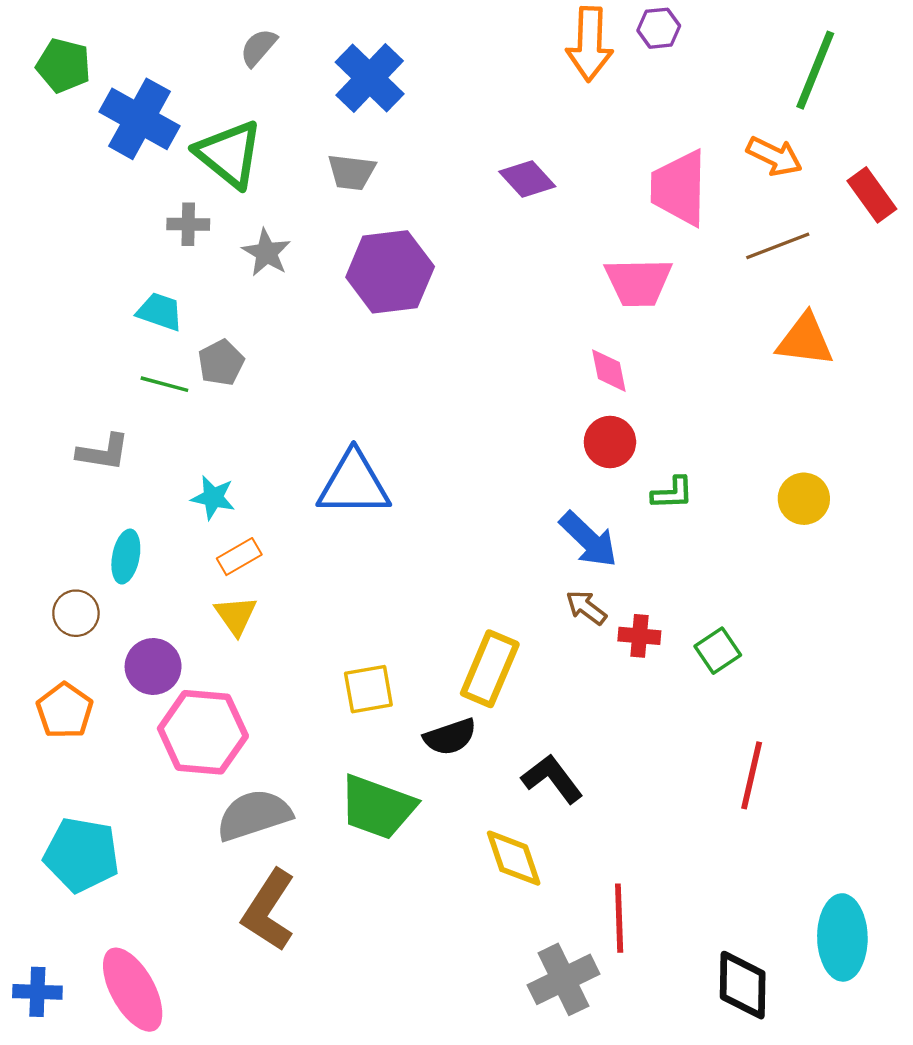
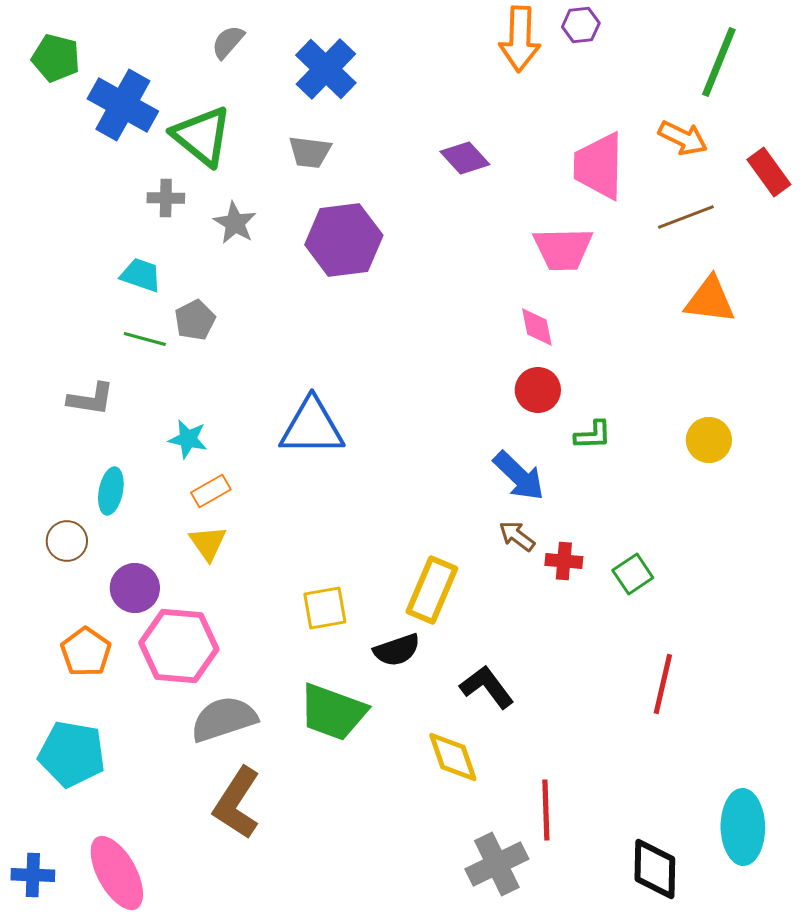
orange pentagon: (65, 711) -> (86, 652), moved

